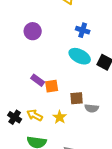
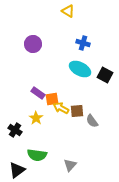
gray semicircle: (92, 108) -> (92, 121), turned 48
yellow arrow: (35, 115) -> (61, 108), moved
yellow star: (60, 117) -> (36, 118), moved

